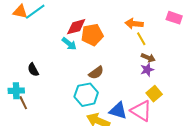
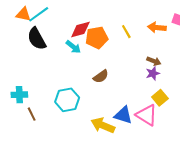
orange arrow: (134, 24) -> (157, 28), moved
yellow line: (141, 39) -> (126, 32), moved
black semicircle: (33, 70) -> (37, 39), moved, size x1.6
cyan hexagon: (86, 95) -> (67, 100), moved
brown line: (23, 103) -> (32, 114), moved

